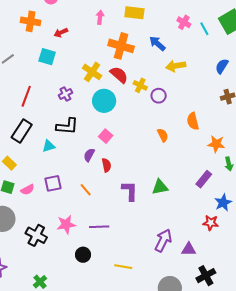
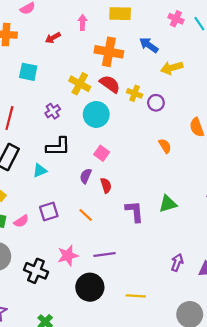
red arrow: (61, 33) -> (53, 38), moved
purple arrow: (163, 240) -> (177, 262), size x0.7
black circle: (83, 255) -> (90, 287), size x1.6

